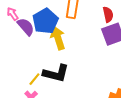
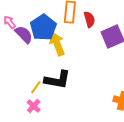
red semicircle: (108, 15) -> (89, 19), moved

